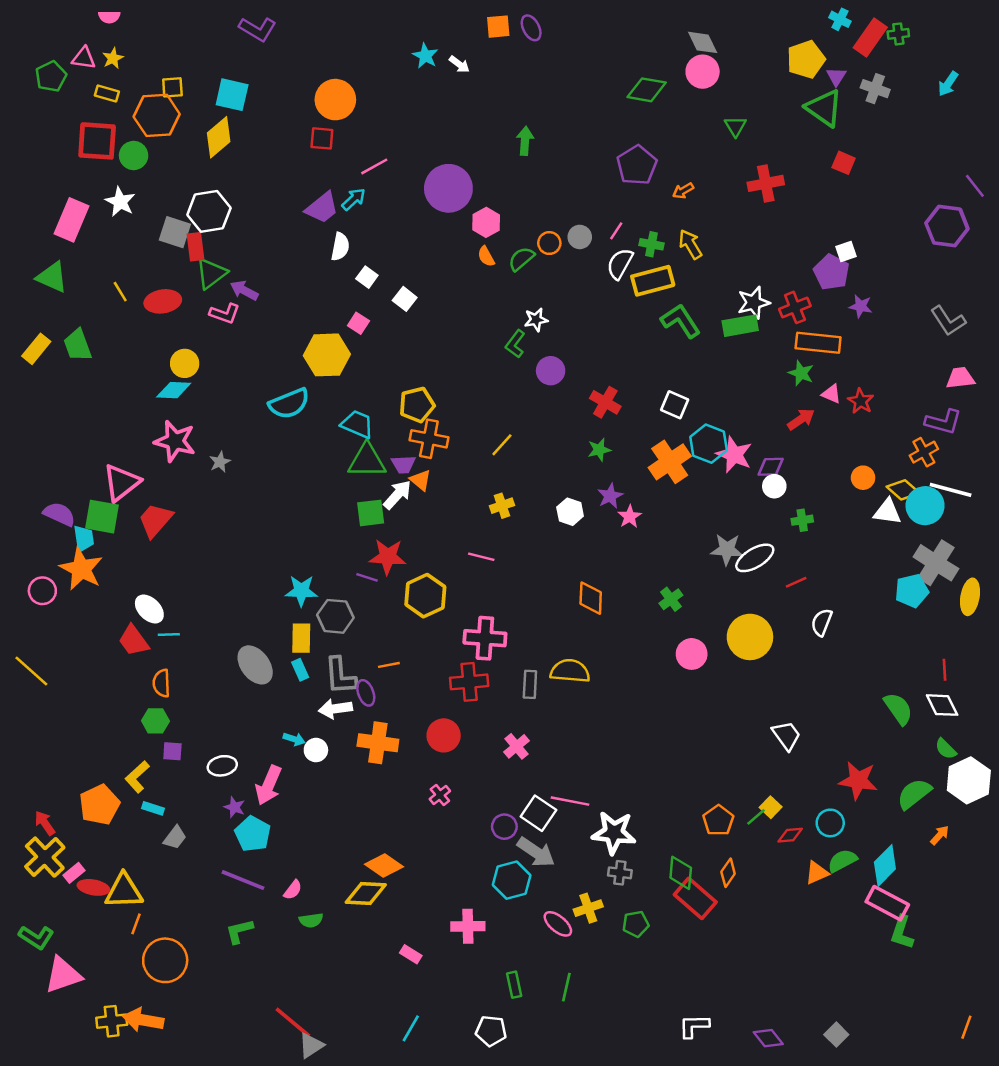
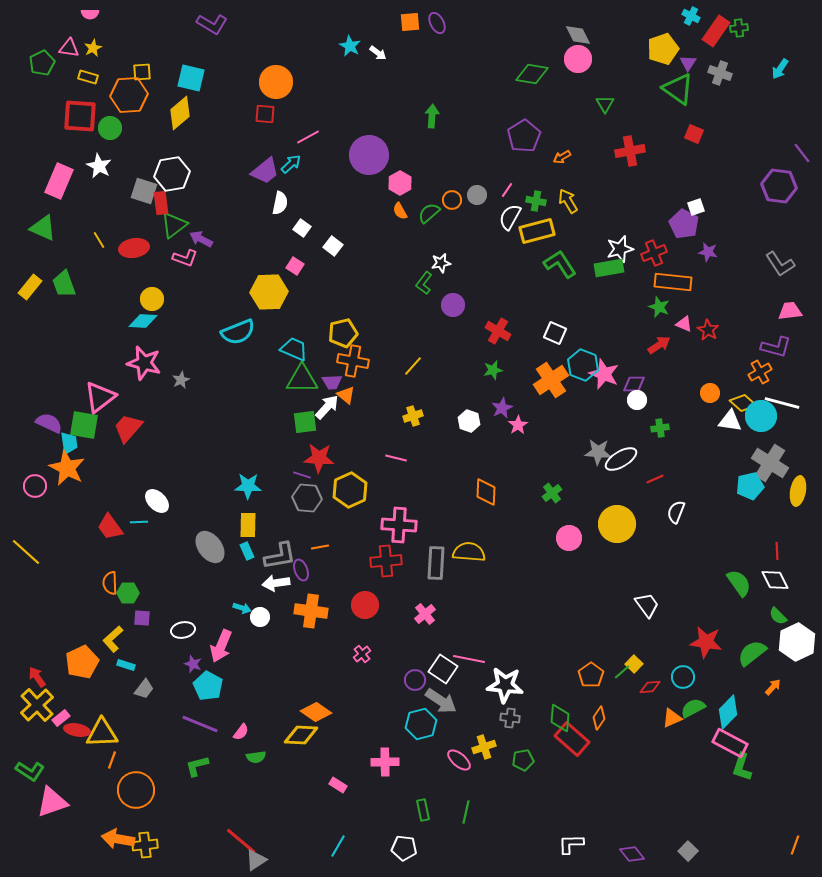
white ellipse: (149, 609) -> (157, 501), moved
gray hexagon: (335, 616) -> (307, 498), moved
gray L-shape: (340, 676) -> (280, 556), turned -96
orange semicircle: (162, 683) -> (110, 583), moved
gray rectangle: (530, 684) -> (436, 563), size x1.4
yellow cross: (112, 1021) -> (145, 845), moved

